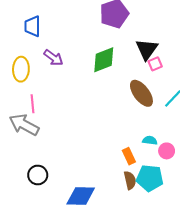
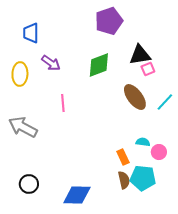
black triangle: (147, 49) -> (140, 55), turned 45
pink line: (32, 104) -> (63, 103), moved
black circle: (38, 175) -> (29, 184), moved

